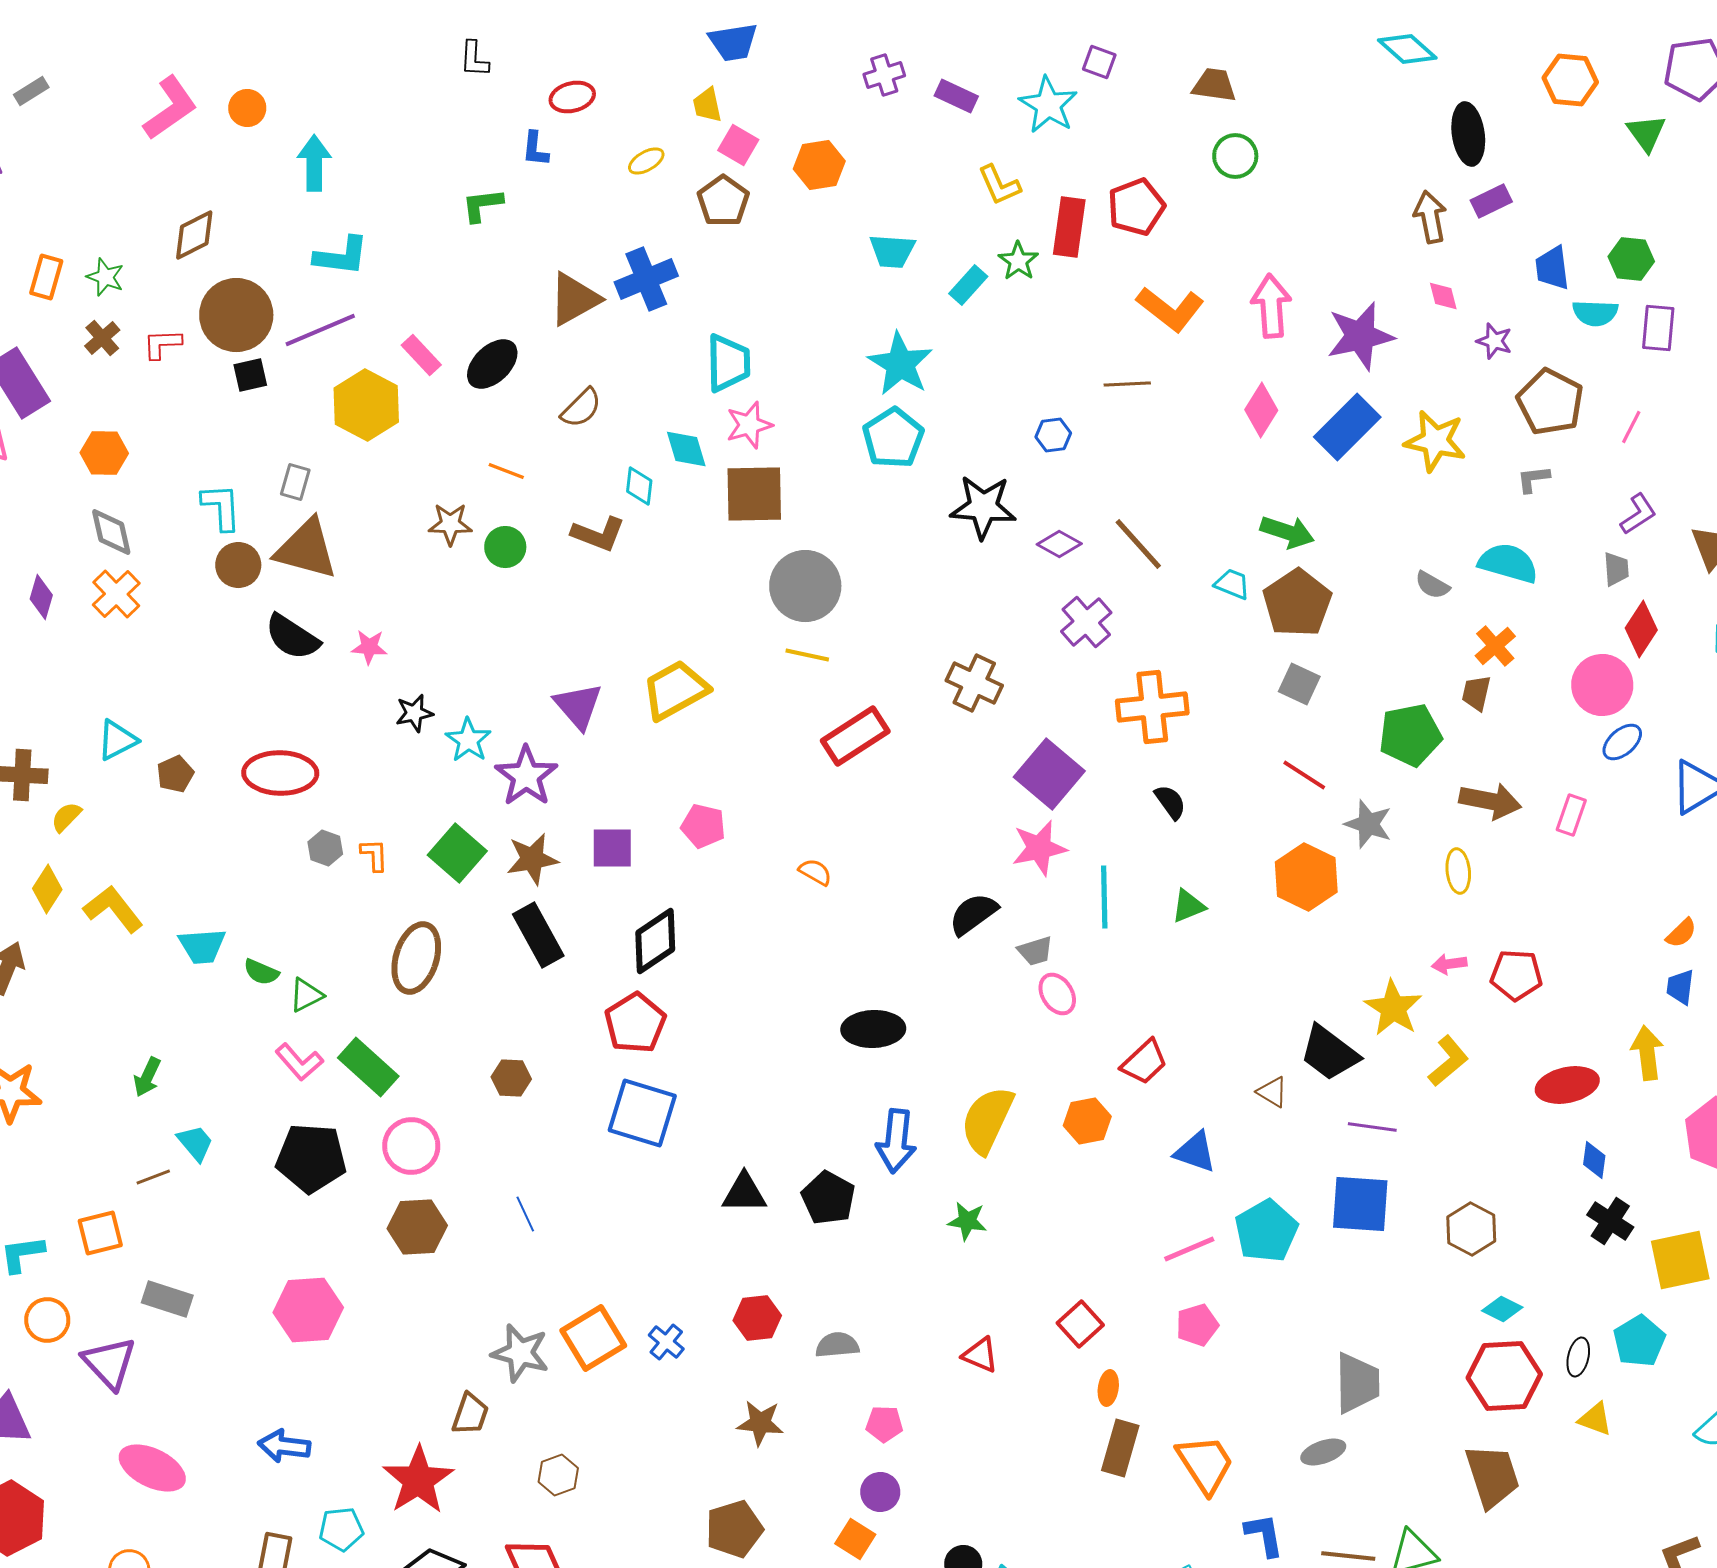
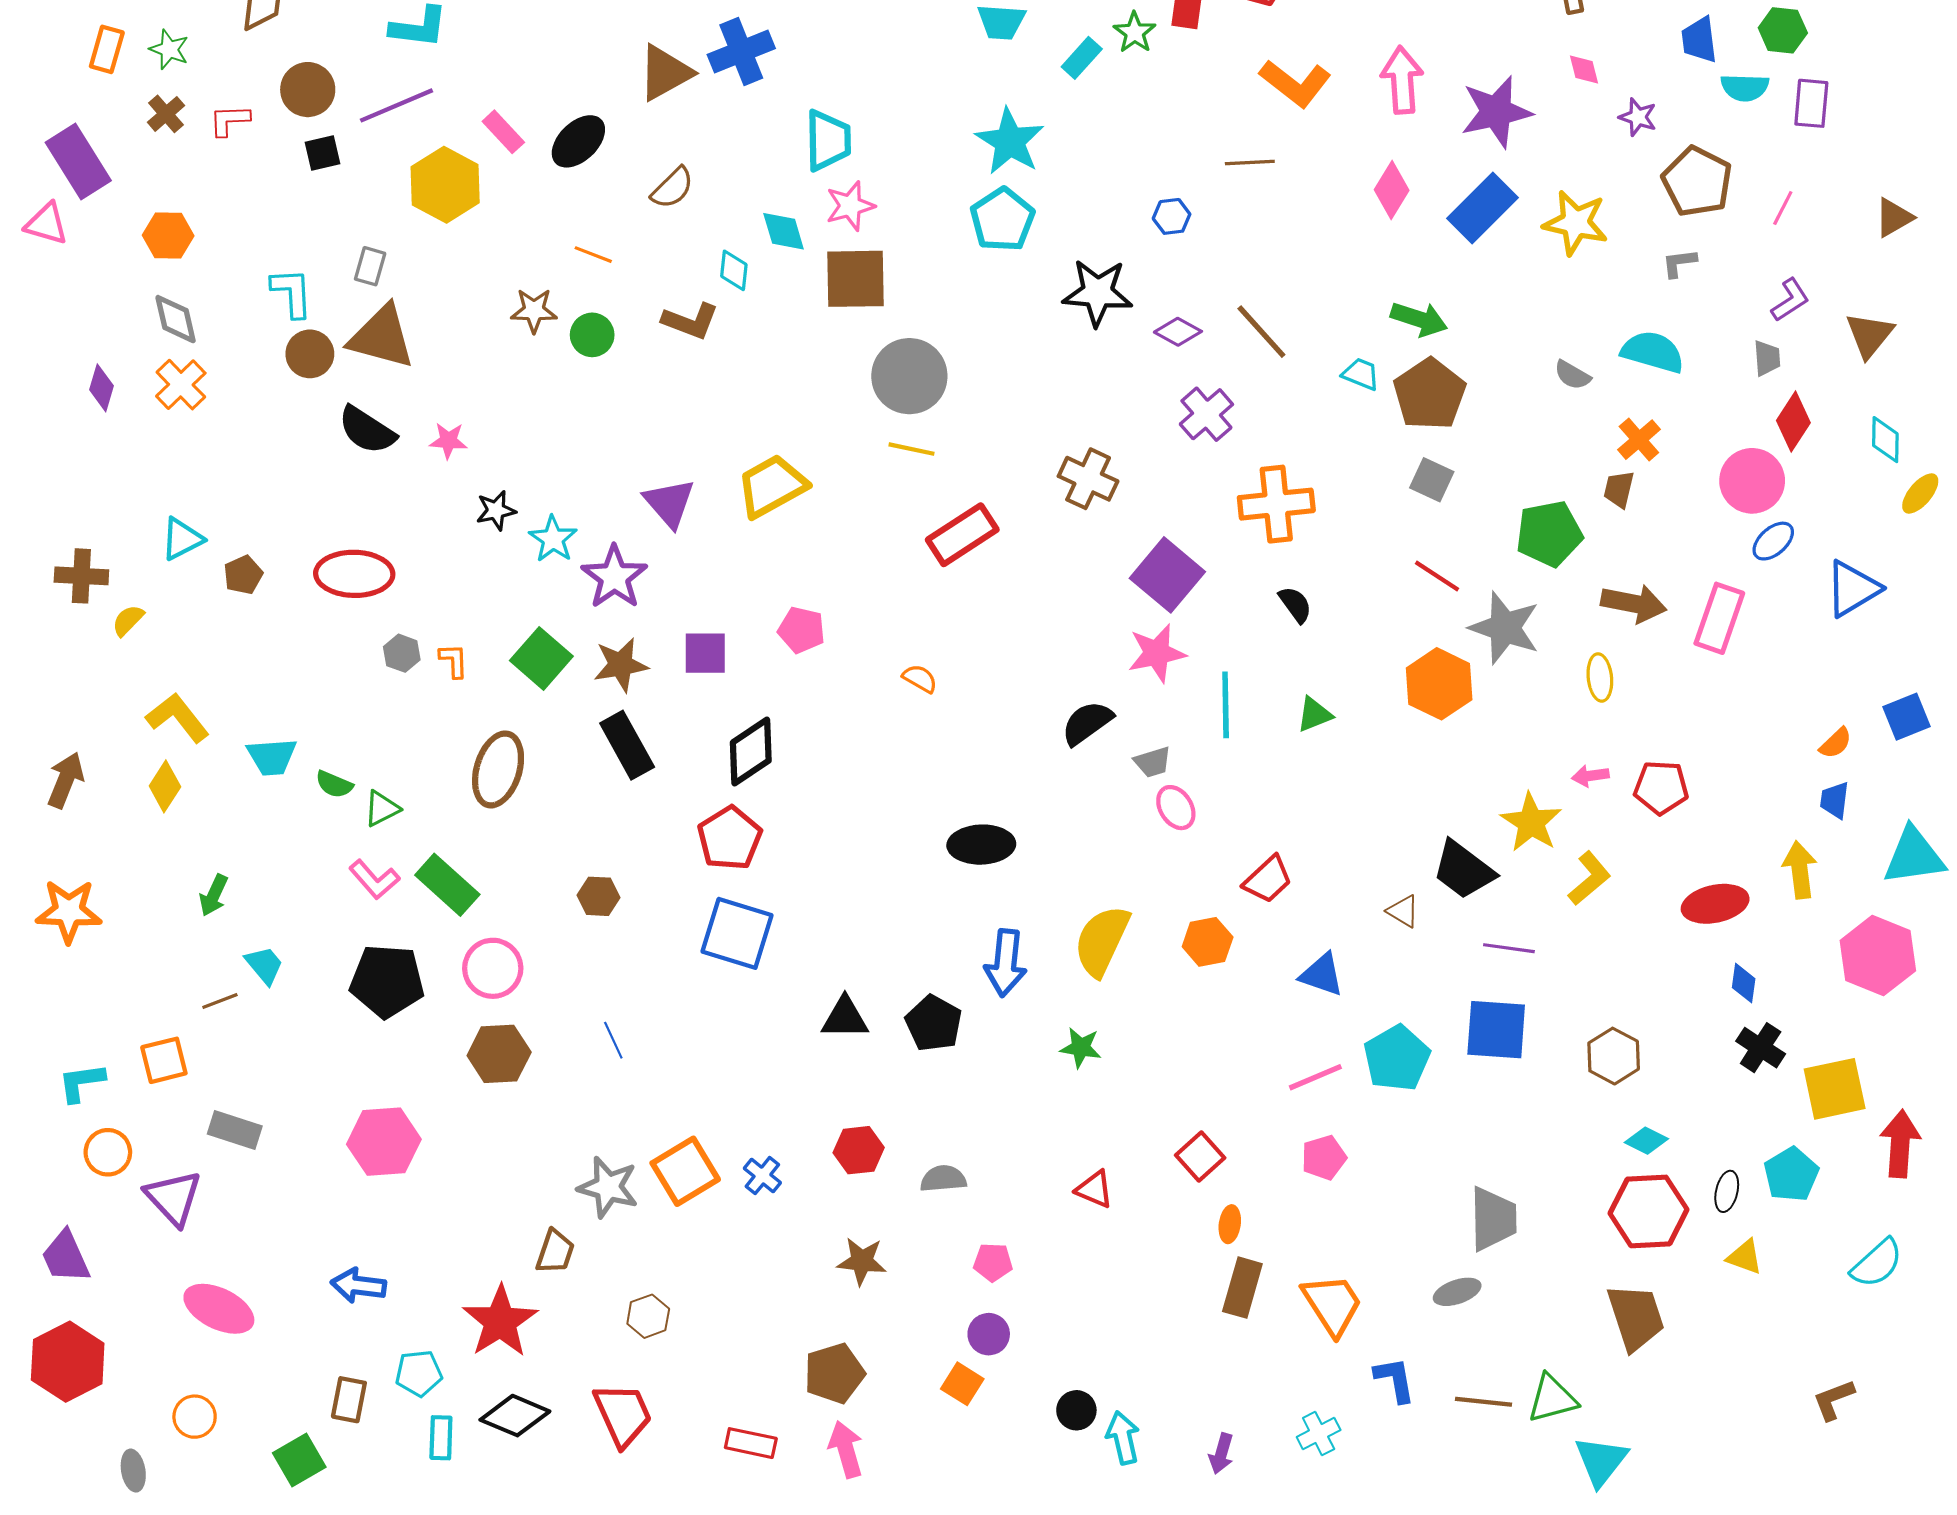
brown circle: (236, 315) -> (308, 90), size x0.7
pink rectangle: (1571, 815) -> (1719, 618), size x1.6
gray star: (1368, 824) -> (1505, 628), size x1.4
yellow diamond: (47, 889) -> (165, 786), moved

